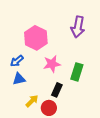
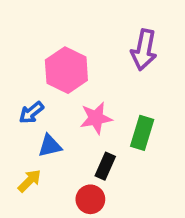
blue triangle: (19, 79) -> (50, 146), moved
yellow arrow: (32, 101) -> (30, 181), moved

